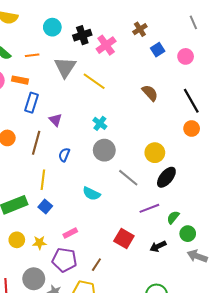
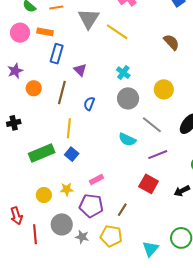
yellow circle: (155, 153) -> (164, 89), moved
cyan semicircle: (91, 194) -> (127, 140), moved
purple line: (149, 208) -> (158, 155), moved
yellow circle: (17, 240) -> (44, 195), moved

